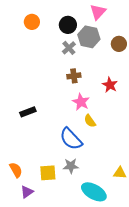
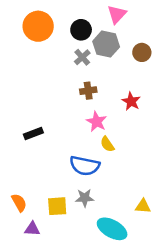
orange circle: (32, 22) -> (38, 26), size x1.6
blue semicircle: (71, 139) -> (85, 166), turned -35
purple triangle: (27, 192) -> (32, 229), turned 40

